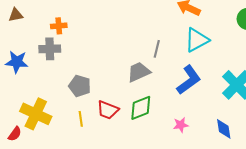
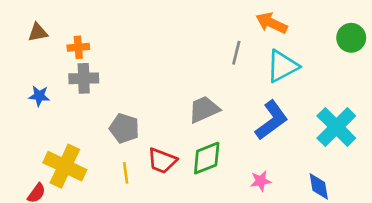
orange cross: (59, 26) -> (78, 47), moved
gray line: (157, 49) -> (236, 53), moved
blue star: (17, 62) -> (39, 96), size x0.7

